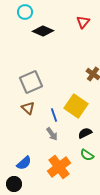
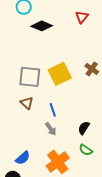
gray square: (31, 82) -> (30, 77), turned 30
yellow square: (76, 106) -> (60, 74), moved, turned 30
black semicircle: (85, 133) -> (84, 128), turned -32

